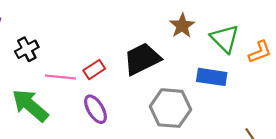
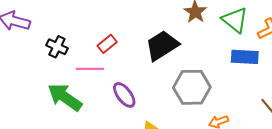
black cross: (27, 49) -> (57, 47), turned -30
red rectangle: (94, 70) -> (107, 44), moved
blue rectangle: (212, 77) -> (245, 57), moved

